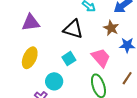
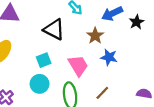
cyan circle: (54, 81) -> (40, 84), moved

